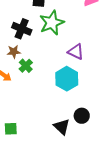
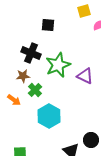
green star: (52, 23) -> (58, 65), moved
cyan hexagon: (67, 79) -> (49, 116), moved

